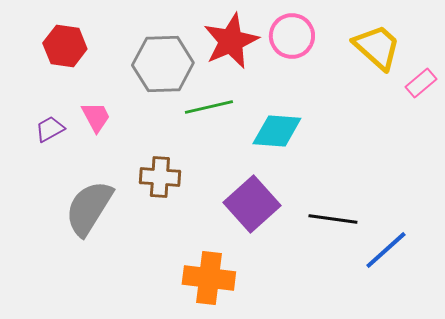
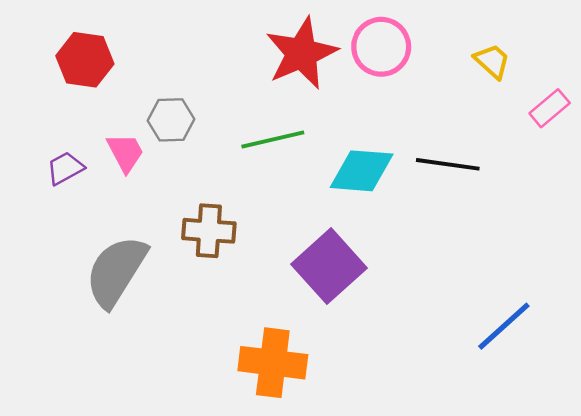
yellow trapezoid: (377, 47) -> (492, 61), size x0.6
gray hexagon: (163, 64) -> (171, 120), moved, size x0.6
black line: (333, 219) -> (448, 164), moved

